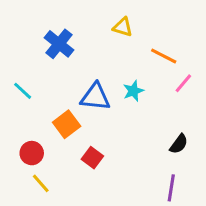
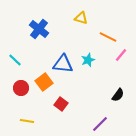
red circle: (32, 153) -> (21, 88), moved
yellow line: (41, 183) -> (27, 121), turned -40
purple line: (171, 188) -> (100, 124), moved, turned 36

